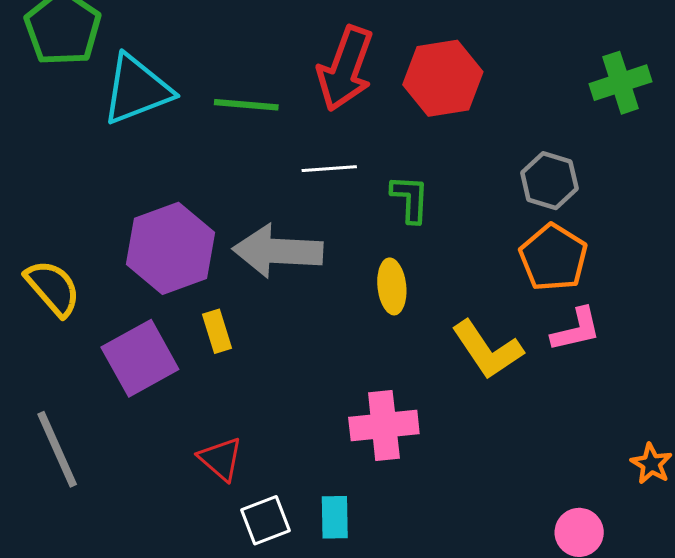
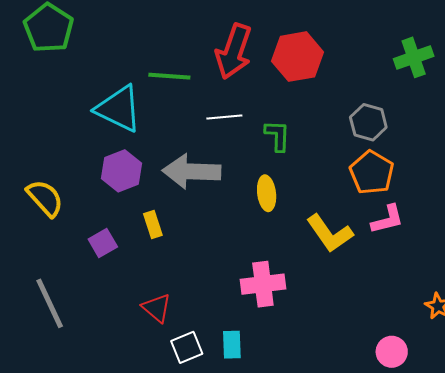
cyan triangle: (137, 90) -> (119, 109), moved, turned 48
purple hexagon: (170, 248) -> (122, 171), size x0.7
purple square: (140, 358) -> (103, 243), size x0.6

